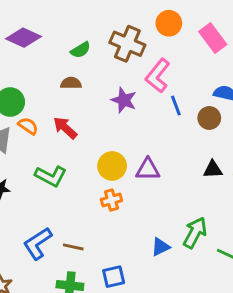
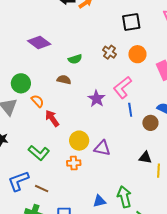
brown cross: (127, 44) -> (110, 52), moved, size x0.6
orange semicircle: (28, 126) -> (37, 101), moved
red arrow: (65, 128) -> (52, 118), moved
green L-shape: (51, 176) -> (39, 153), moved
green arrow: (195, 233) -> (124, 197), turned -55

